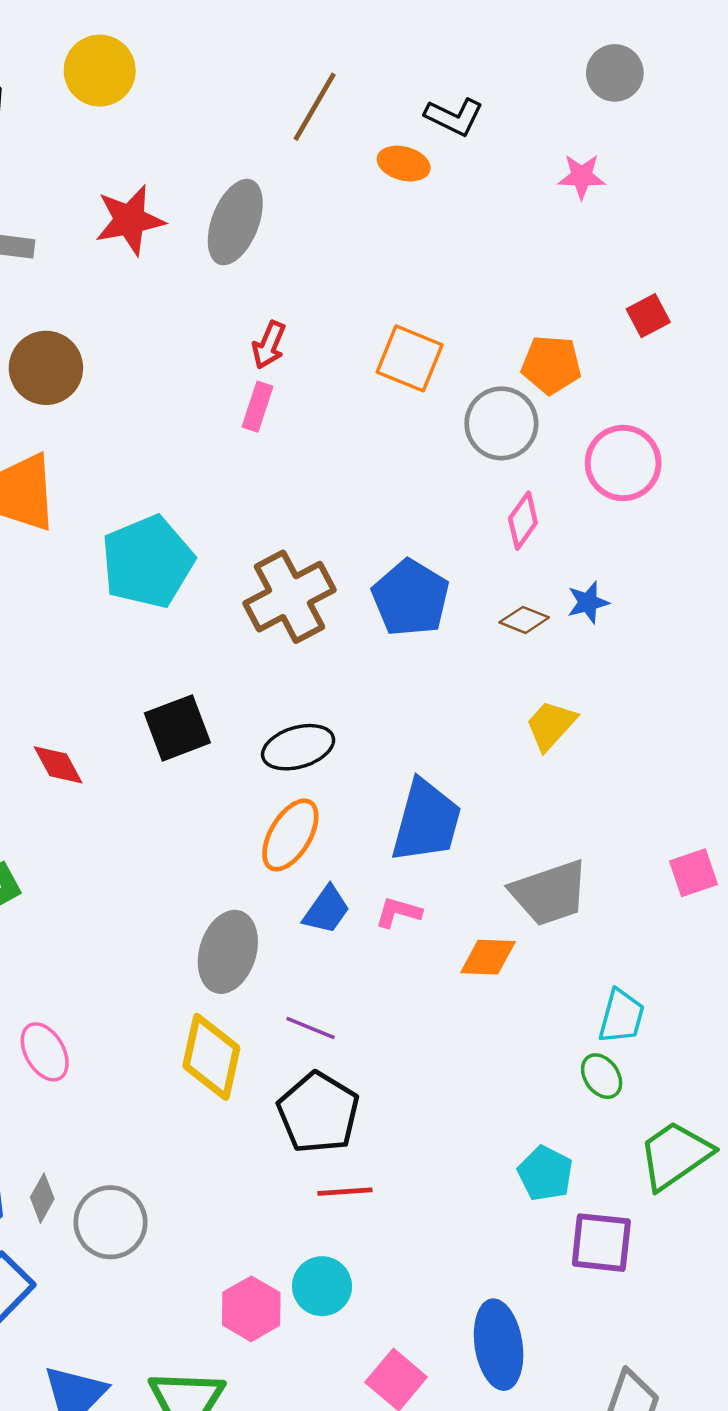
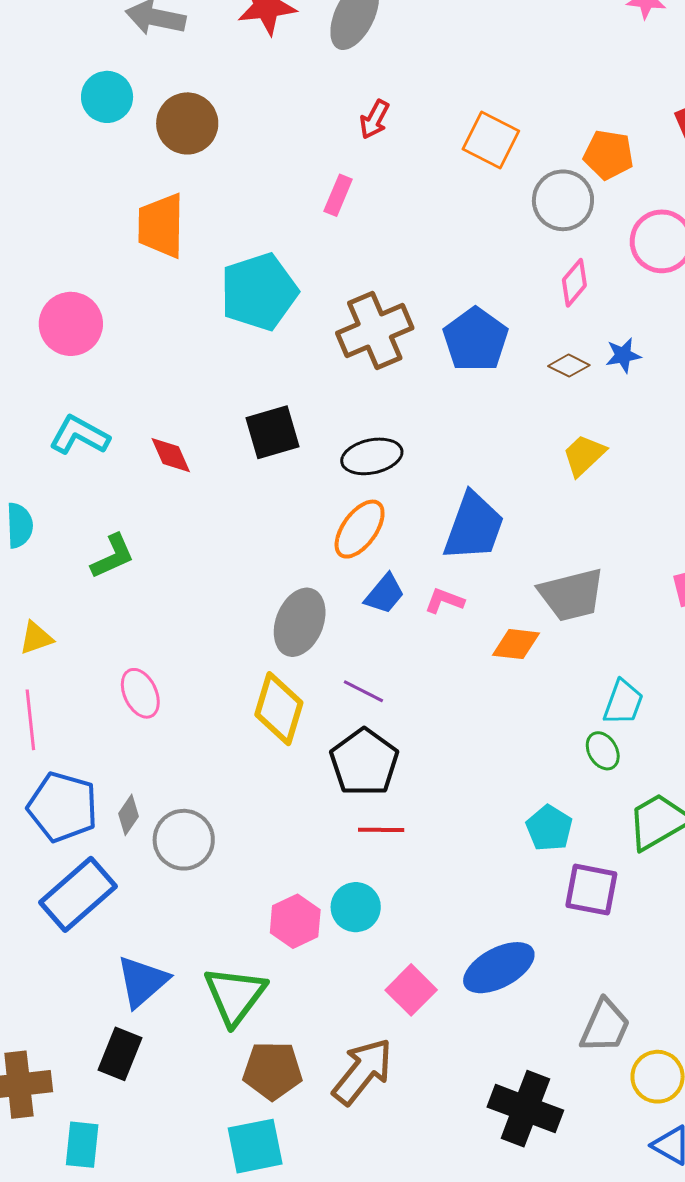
pink rectangle: (257, 407) -> (338, 195), moved
blue ellipse: (499, 1345) -> (499, 968), turned 66

